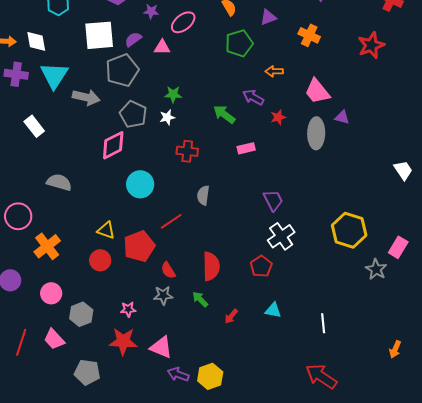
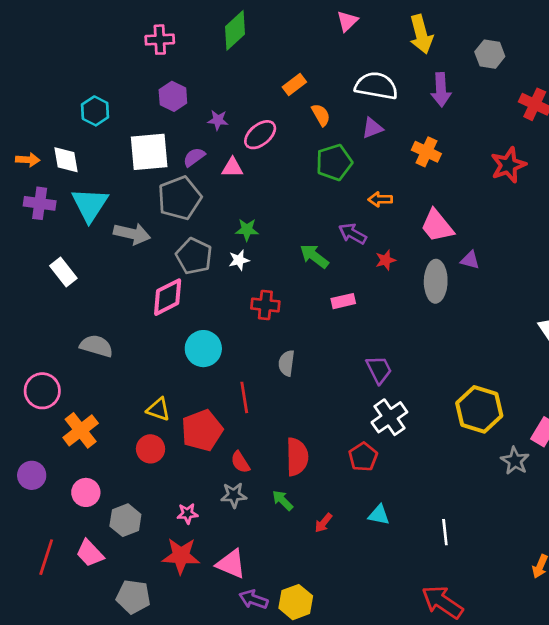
red line: (171, 221) -> (244, 397), turned -65

